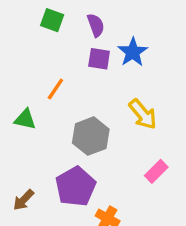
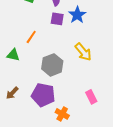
pink rectangle: (156, 171) -> (91, 97), moved, turned -72
purple pentagon: (76, 186) -> (43, 95), turned -30
brown arrow: (24, 200) -> (12, 93), moved

